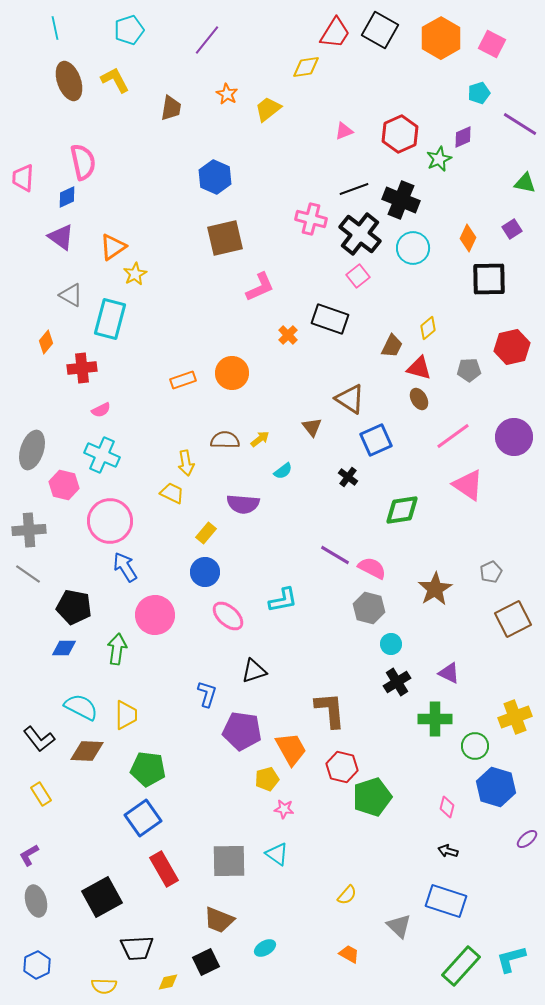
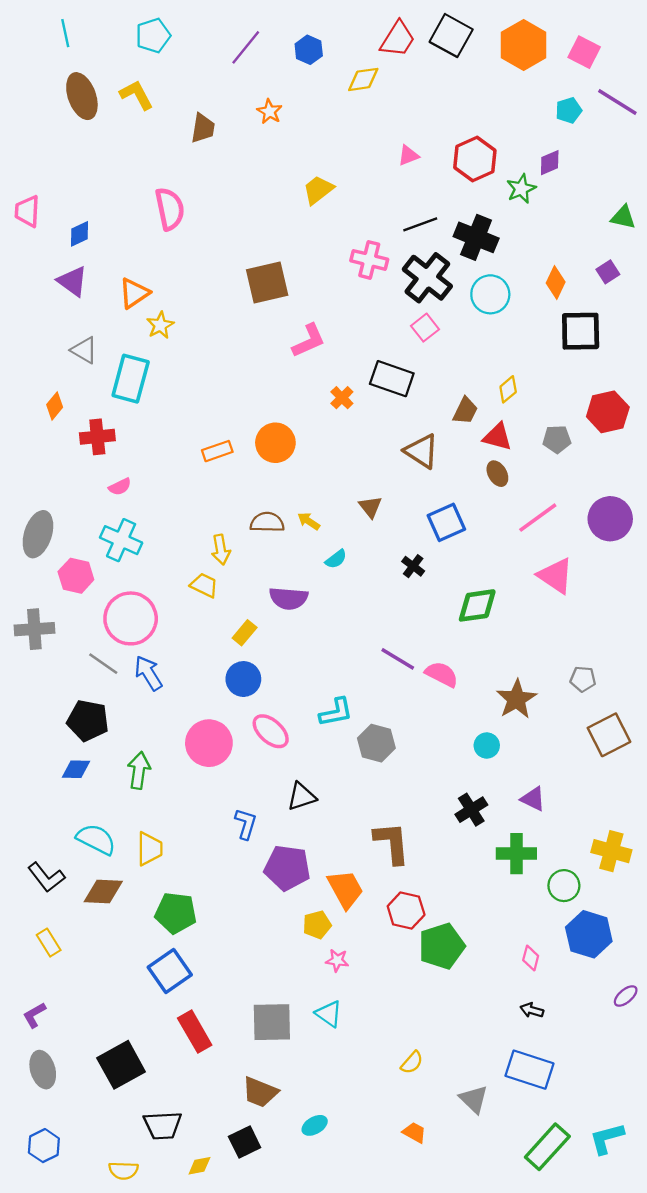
yellow trapezoid: (268, 109) -> (318, 190), moved
purple line: (520, 124) -> (617, 102), moved
pink semicircle: (83, 162) -> (170, 209), moved
blue hexagon: (215, 177) -> (309, 50), moved, size x0.7
brown triangle: (350, 399) -> (421, 451), moved
yellow arrow: (260, 439) -> (309, 521), turned -108
gray pentagon: (491, 572) -> (583, 679), turned 30
gray line: (28, 574) -> (103, 664), moved
gray hexagon: (369, 608) -> (376, 743), moved
pink circle: (155, 615) -> (209, 743), moved
cyan circle: (391, 644) -> (487, 745), moved
yellow cross: (515, 717) -> (611, 851), turned 36

